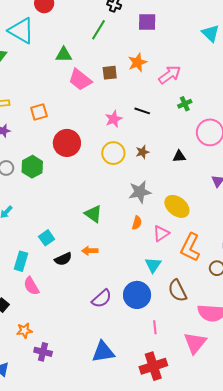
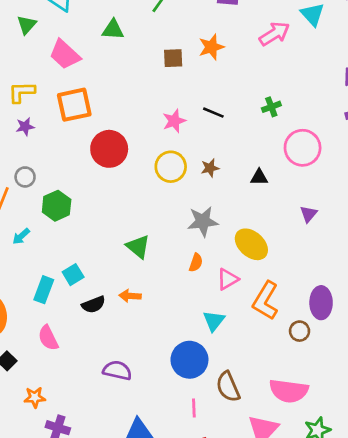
pink arrow: (170, 75) -> (274, 34), moved
pink trapezoid: (80, 80) -> (65, 54), moved
orange square: (39, 112) -> (74, 105), size x1.5
green hexagon: (32, 167) -> (57, 206), moved
cyan rectangle: (21, 261) -> (44, 290), moved
brown semicircle: (177, 291) -> (228, 387), moved
purple semicircle: (102, 299) -> (117, 370), moved, turned -130
pink line: (155, 327) -> (194, 408), moved

